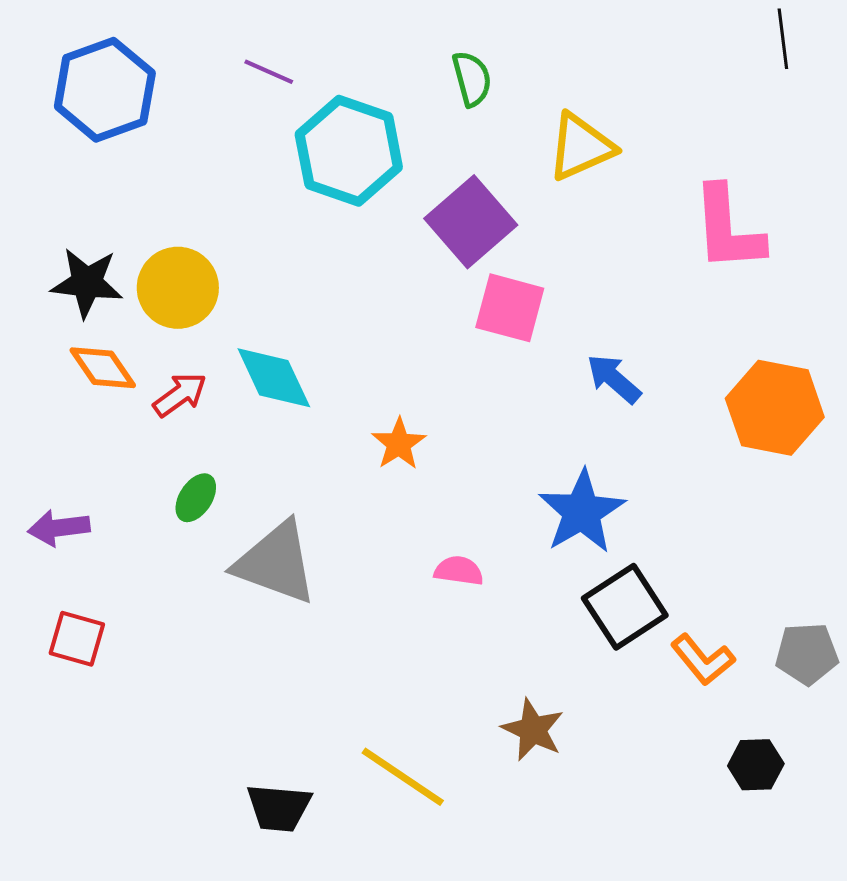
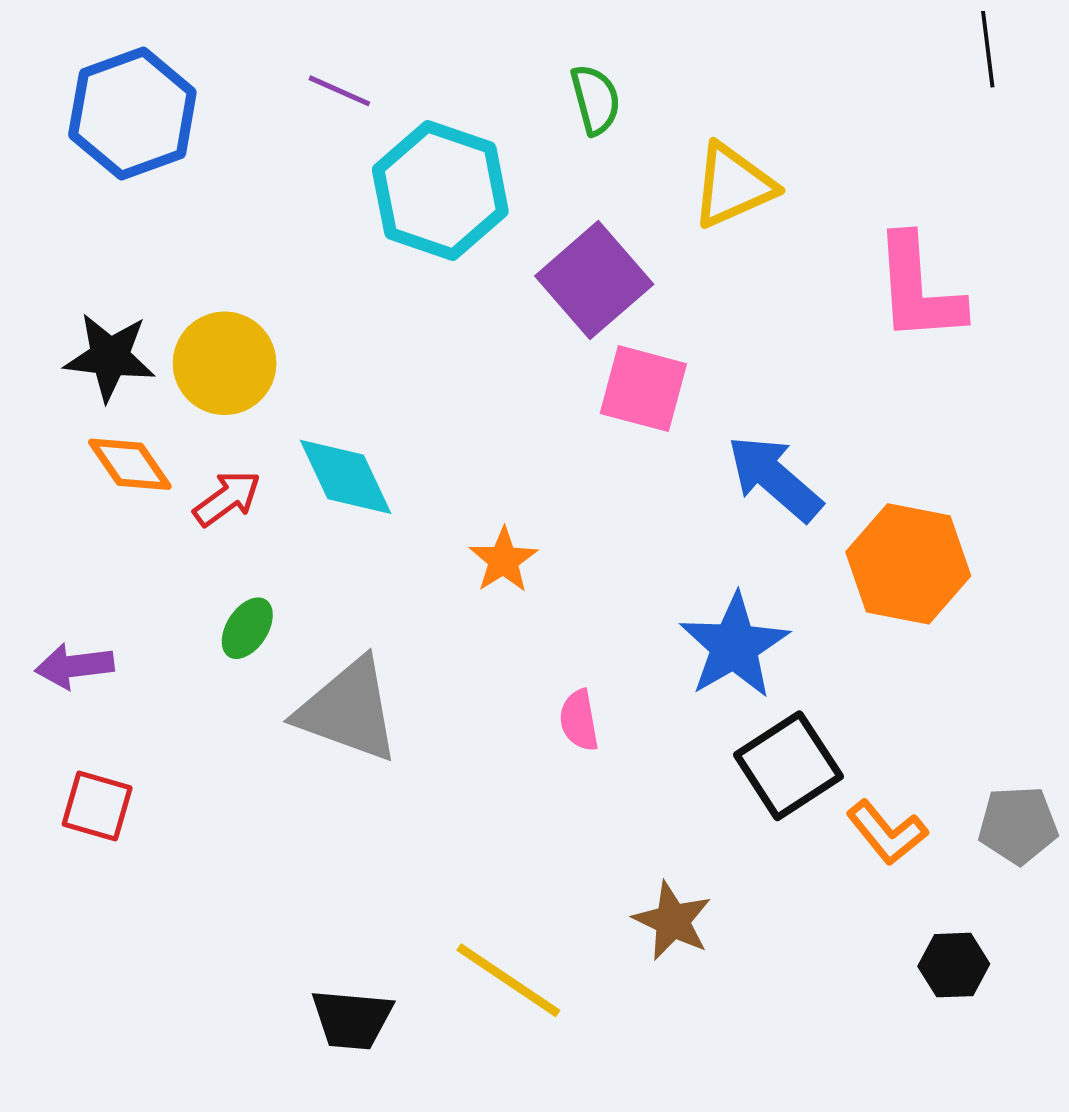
blue arrow: (614, 379) -> (775, 478), size x1.4
orange hexagon: (775, 408) -> (908, 564), moved
pink semicircle: (459, 571) -> (579, 720), turned -108

